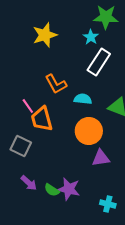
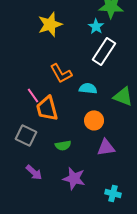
orange circle: (89, 131) -> (94, 120), size x0.7
green semicircle: (52, 190) -> (63, 145), moved, turned -42

